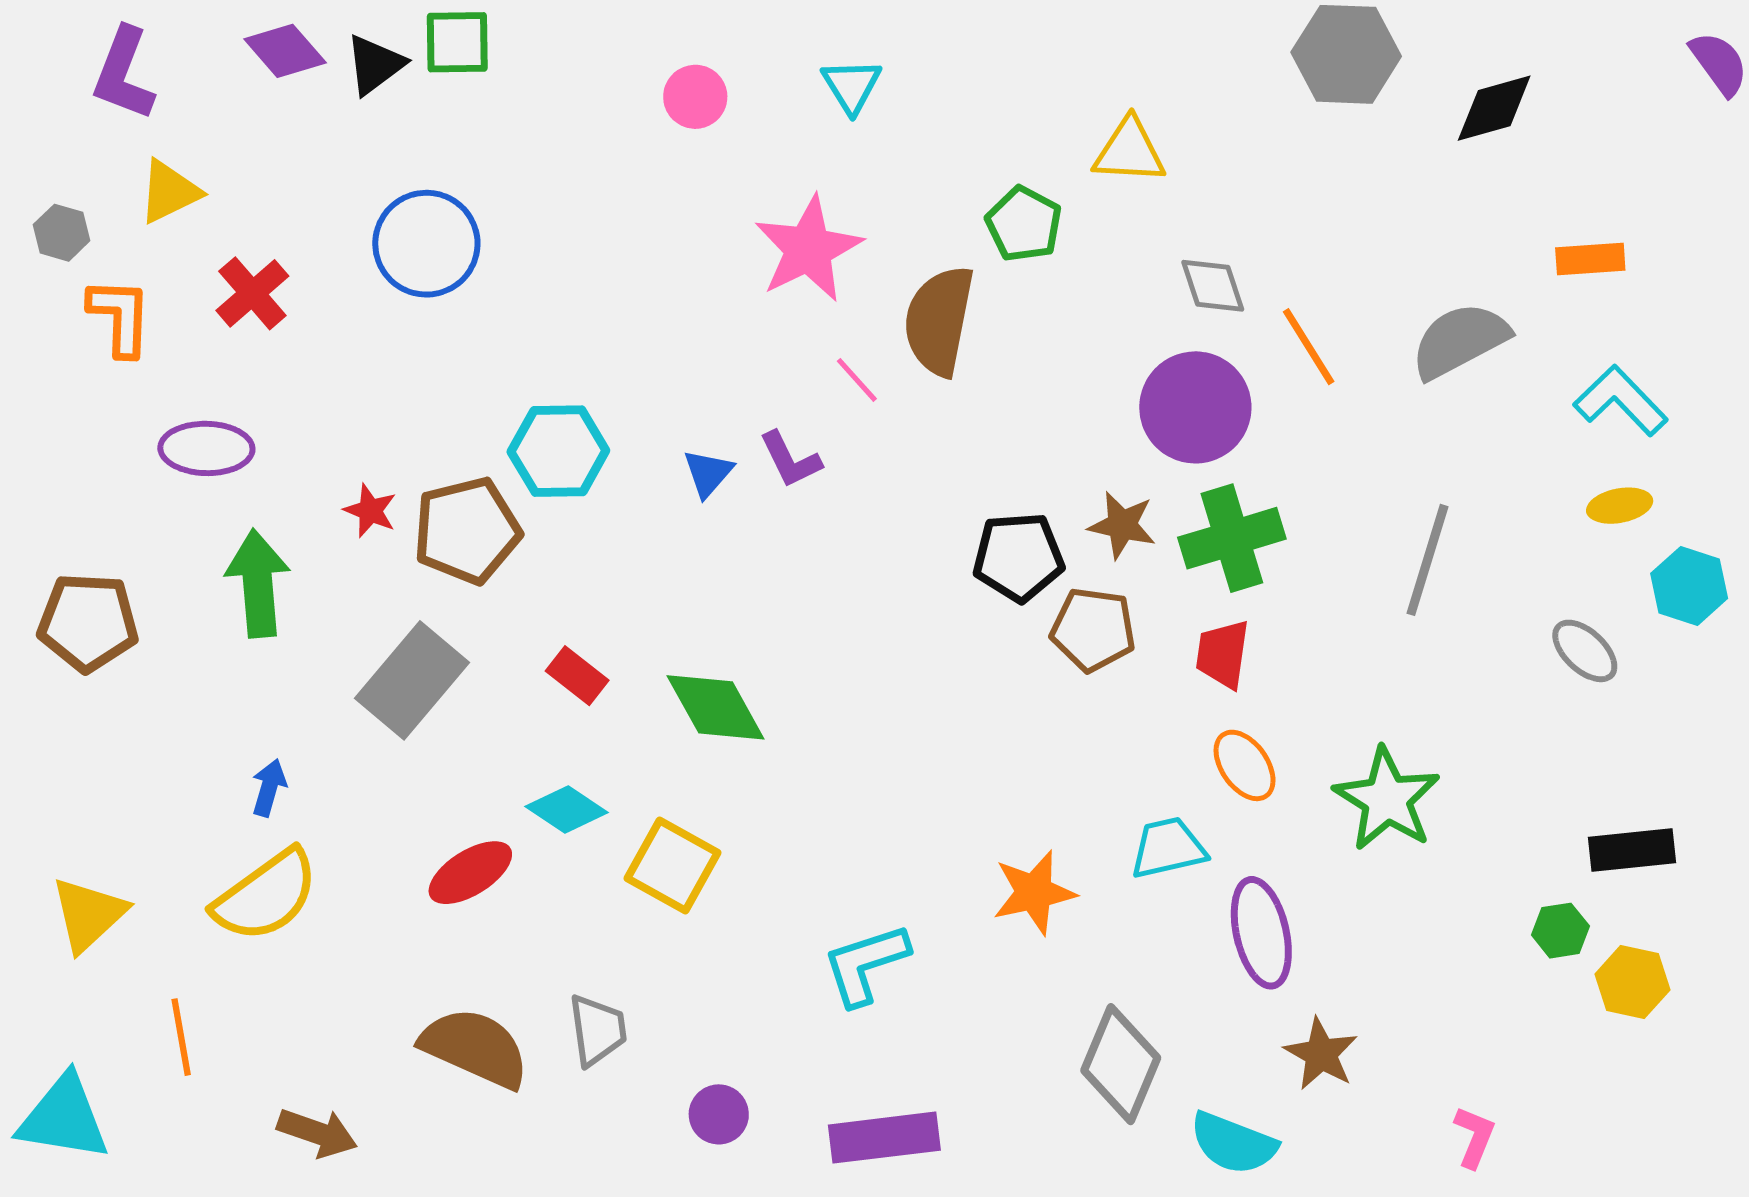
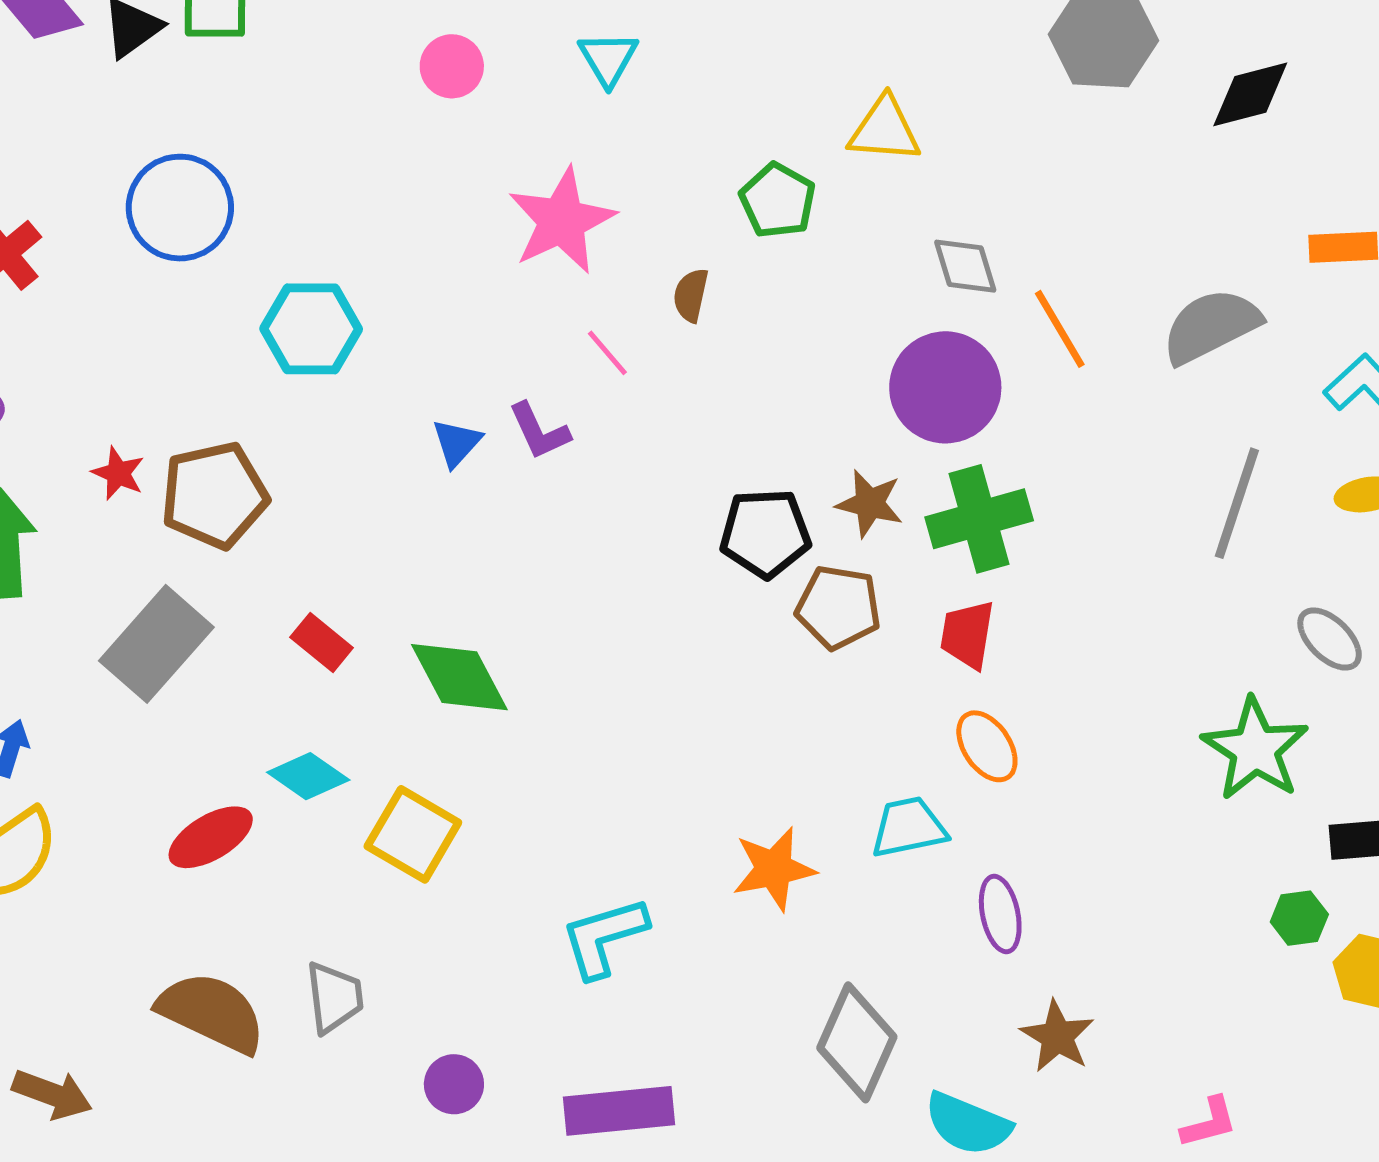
brown semicircle: (939, 321) -> (691, 295), size x0.5
cyan hexagon: (558, 451) -> (311, 329), moved
gray line: (1428, 560) -> (1237, 503), moved
green star: (1387, 799) -> (1255, 749), moved
purple ellipse: (1261, 933) -> (1000, 914), size x0.7
pink L-shape: (1474, 1137) -> (1209, 1123), turned 52

